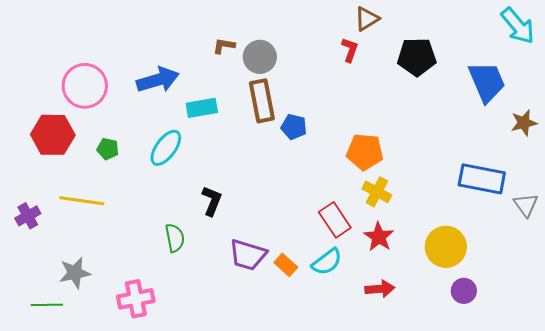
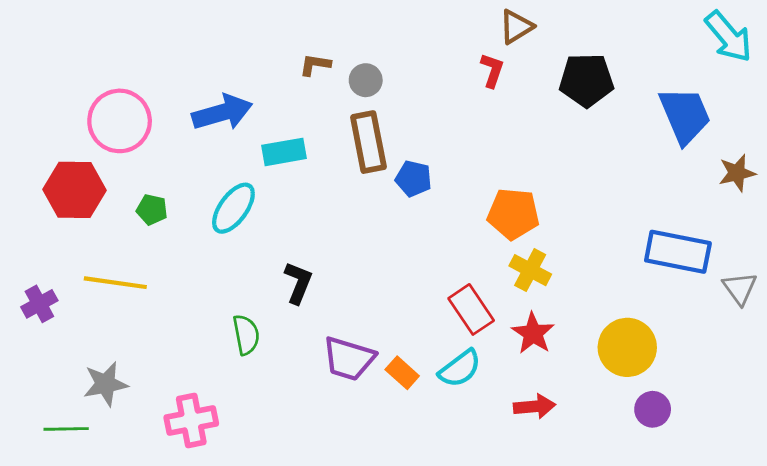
gray circle: (260, 57) -> (366, 80), size x0.7

